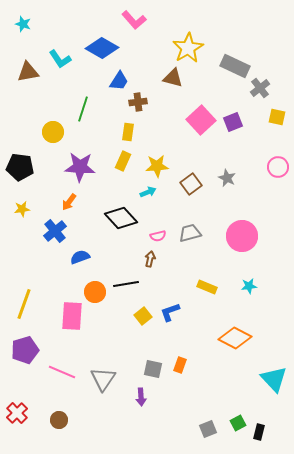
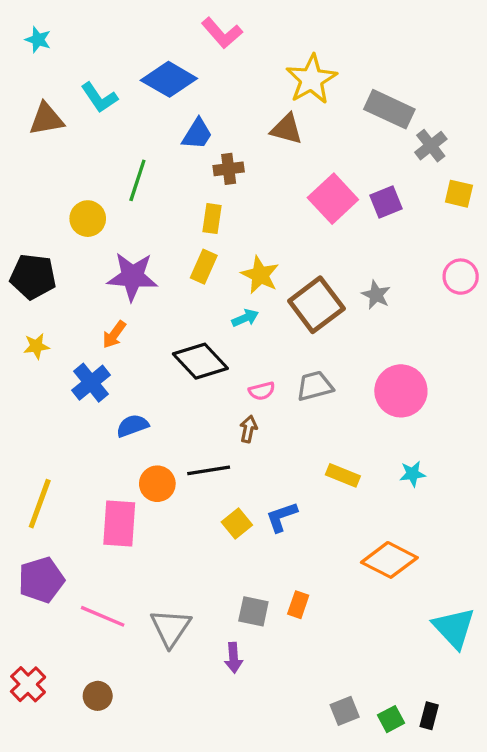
yellow star: (157, 166) -> (260, 275), turned 30
brown square: (191, 184) -> (316, 305), size x1.5
green square: (238, 423) -> (391, 719), moved

